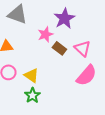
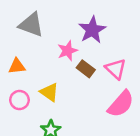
yellow triangle: (31, 75) -> (49, 92), moved

